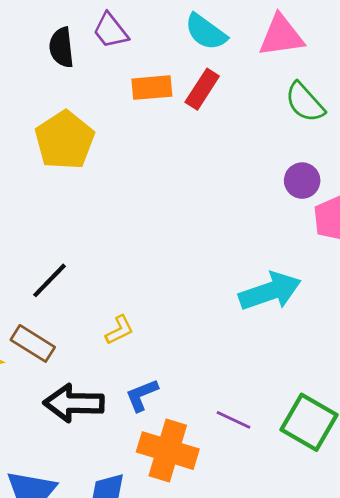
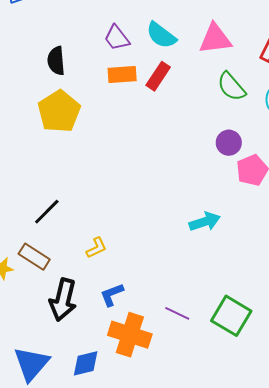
purple trapezoid: (111, 31) -> (117, 38), moved
black semicircle: (61, 47) -> (56, 61), moved
cyan arrow: (270, 291) -> (205, 222), size x0.7
black arrow: (74, 403) -> (63, 300), turned -78

